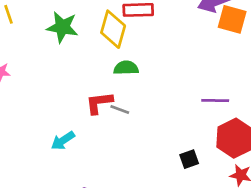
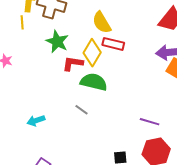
green semicircle: (126, 68) -> (94, 82), size x1.5
red L-shape: (99, 103) -> (73, 63), moved

